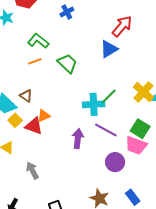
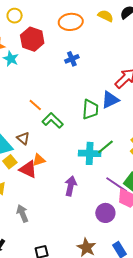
green L-shape: (38, 41) -> (53, 120), moved
orange line: (35, 61) -> (35, 105), turned 56
green trapezoid: (67, 63) -> (90, 109), moved, turned 45
purple line: (106, 130) -> (117, 185), moved

